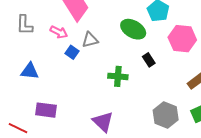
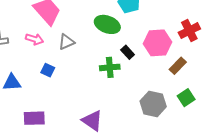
pink hexagon: (182, 39) -> (157, 43), moved
blue square: (72, 52) -> (48, 70), moved
green cross: (118, 76) -> (110, 67), moved

